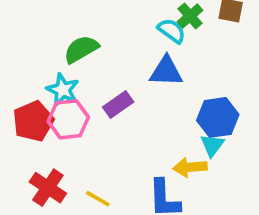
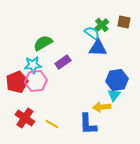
blue triangle: (166, 71) -> (98, 48), moved
cyan star: (63, 90) -> (33, 65), turned -30
purple rectangle: (118, 105) -> (63, 62), moved

